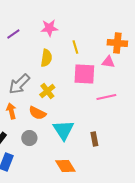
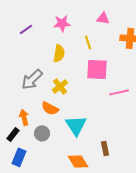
pink triangle: (108, 62) -> (103, 18), moved
orange arrow: (11, 111) -> (24, 117), moved
brown rectangle: (94, 139) -> (105, 148), moved

